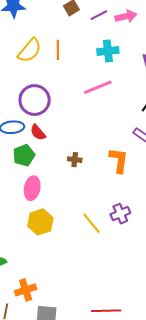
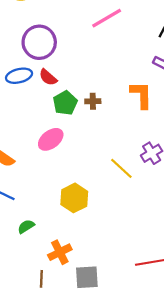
green pentagon: (24, 155) -> (65, 103), moved
pink ellipse: (32, 188) -> (51, 139), turned 50
yellow hexagon: (40, 222) -> (74, 198), moved

